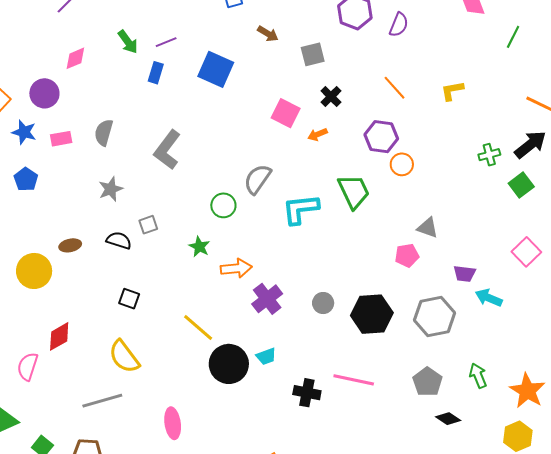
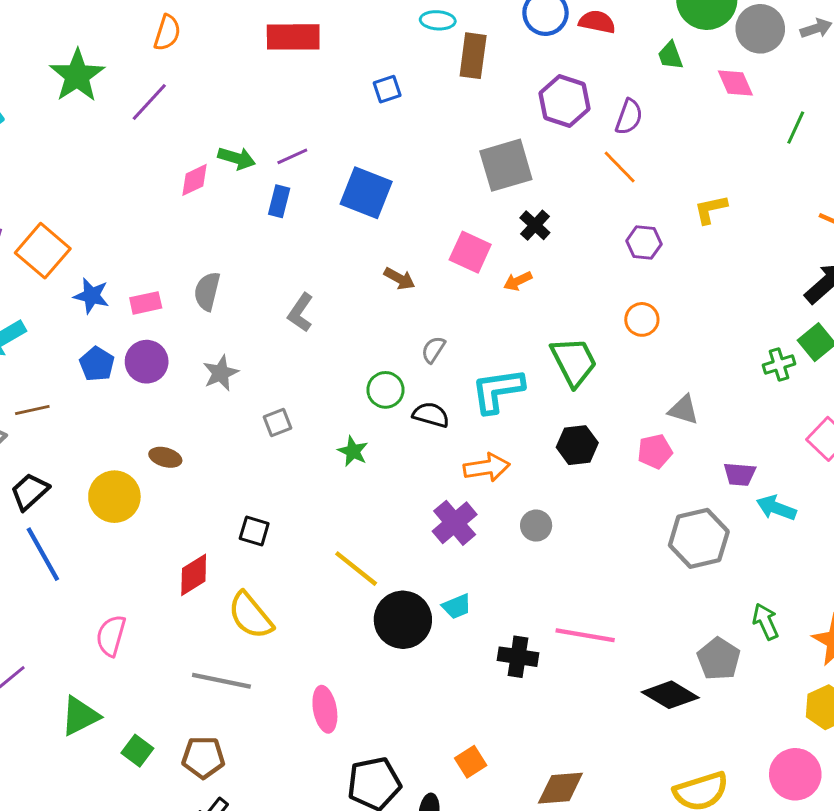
brown arrow: (268, 34) -> (399, 279), moved
green arrow: (128, 42) -> (237, 158), turned -35
gray square: (313, 54) -> (506, 165), size x1.5
pink diamond: (75, 58) -> (195, 180), moved
orange line: (394, 88) -> (620, 167), moved
purple circle: (44, 93) -> (147, 362), moved
purple hexagon: (381, 137) -> (644, 243), moved, size x0.7
gray L-shape: (167, 150) -> (300, 313), size x0.7
green cross: (489, 155) -> (779, 365), moved
gray semicircle: (258, 179) -> (433, 350), size x0.6
black semicircle: (119, 240) -> (431, 415), moved
brown ellipse: (70, 245) -> (165, 457), turned 30
orange arrow: (236, 268) -> (487, 467), moved
black hexagon: (372, 314) -> (577, 445), moved, size x0.7
red diamond: (59, 336) -> (194, 575), moved
gray pentagon: (427, 382) -> (719, 659), moved
gray line: (102, 401) -> (221, 681), turned 30
black diamond: (448, 419) -> (670, 695), moved, size x1.5

